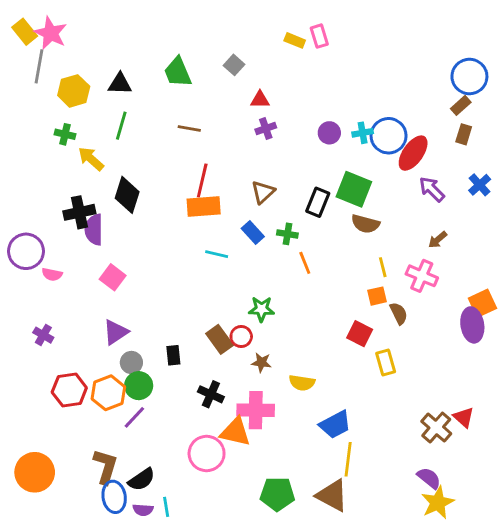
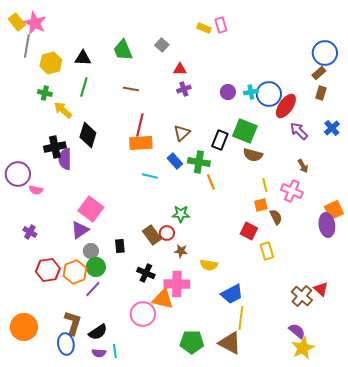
green cross: (287, 234) -> (199, 162), size x1.5
brown arrow: (438, 240) -> (303, 166), turned -80
pink square: (113, 277) -> (91, 209), moved, size x1.4
blue ellipse: (114, 497) -> (66, 344), moved

